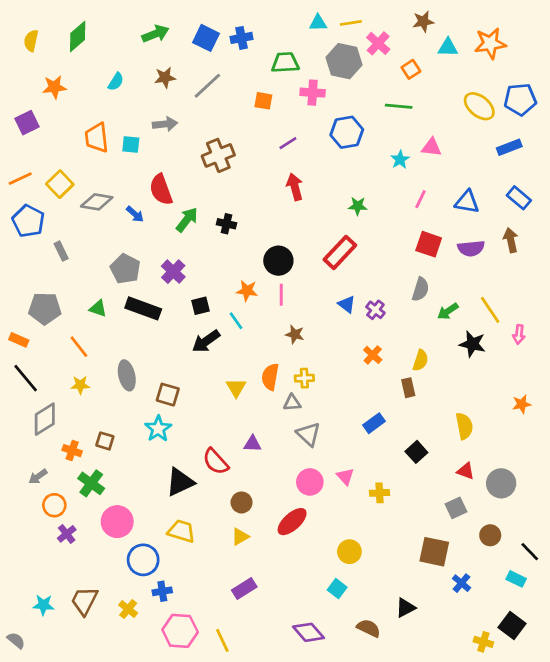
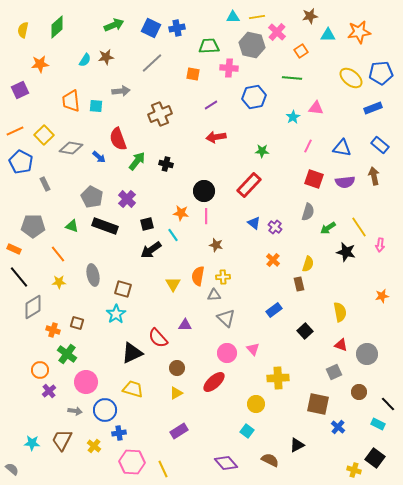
brown star: (165, 78) -> (106, 57), moved
red arrow: (295, 187) -> (216, 137), turned -84
gray arrow: (38, 477) -> (75, 411), moved, turned -136
yellow cross: (380, 493) -> (278, 378), moved, size x1.5

